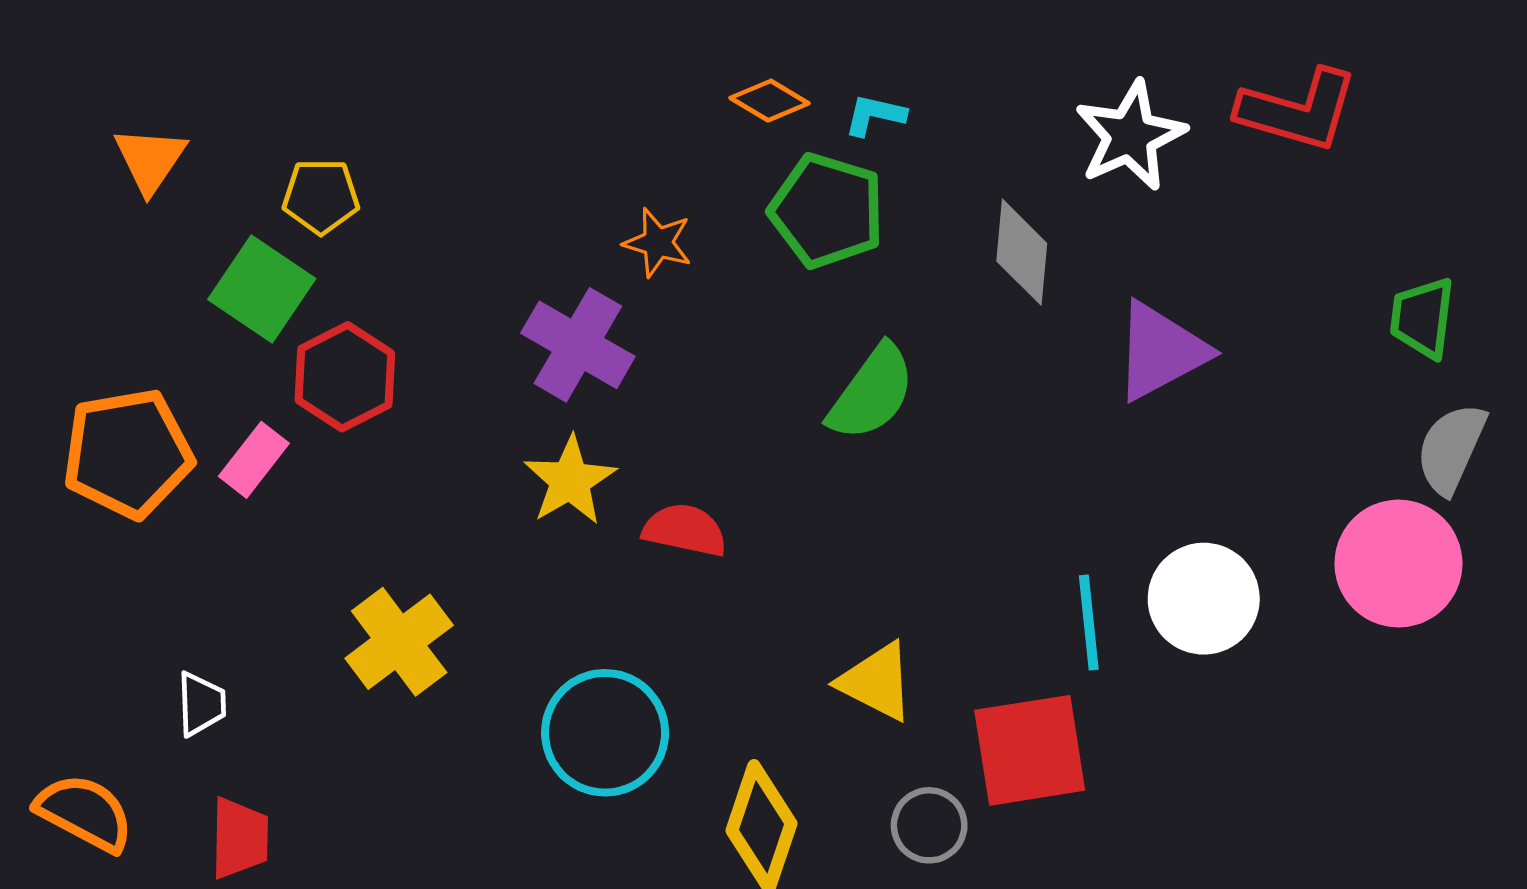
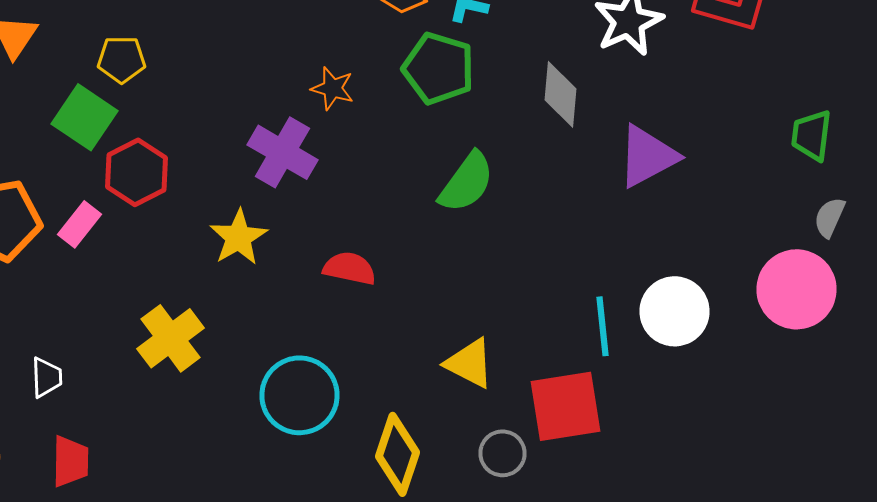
gray semicircle: (1451, 449) -> (830, 217), size x0.7
yellow star: (570, 481) -> (238, 237), moved

